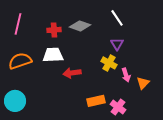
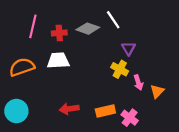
white line: (117, 18) -> (113, 20), moved
pink line: (18, 24) -> (33, 26), moved
red arrow: (72, 73) -> (69, 109), moved

